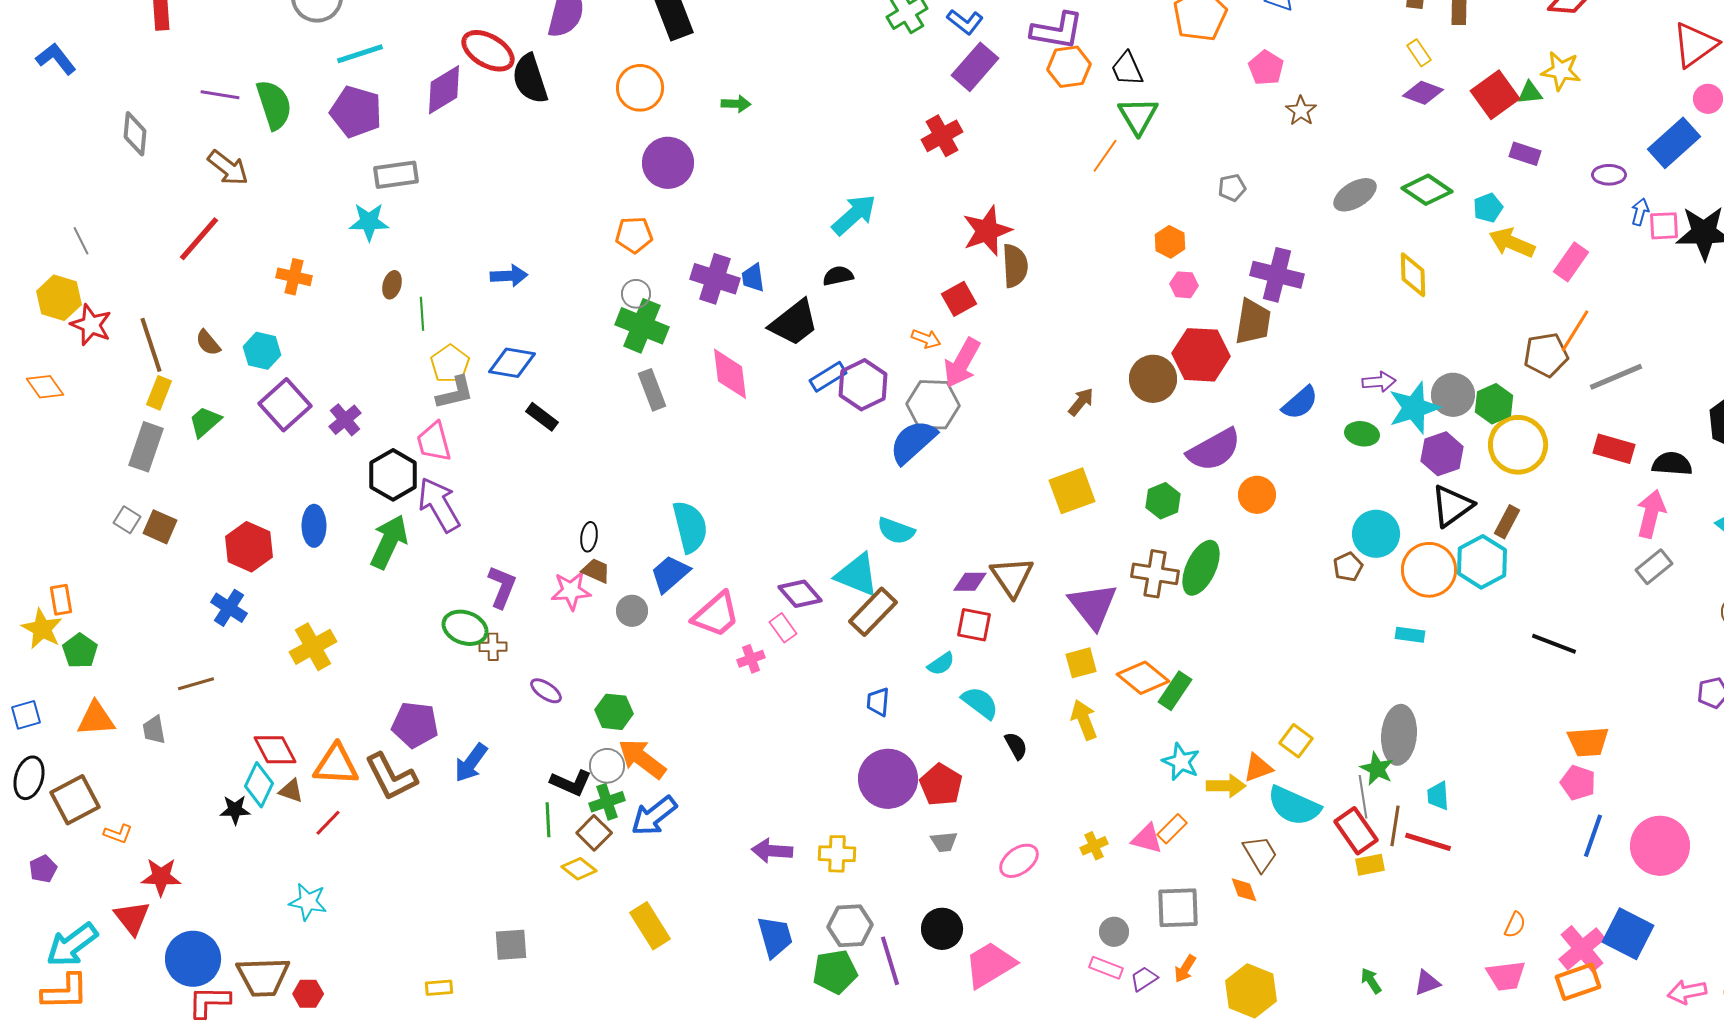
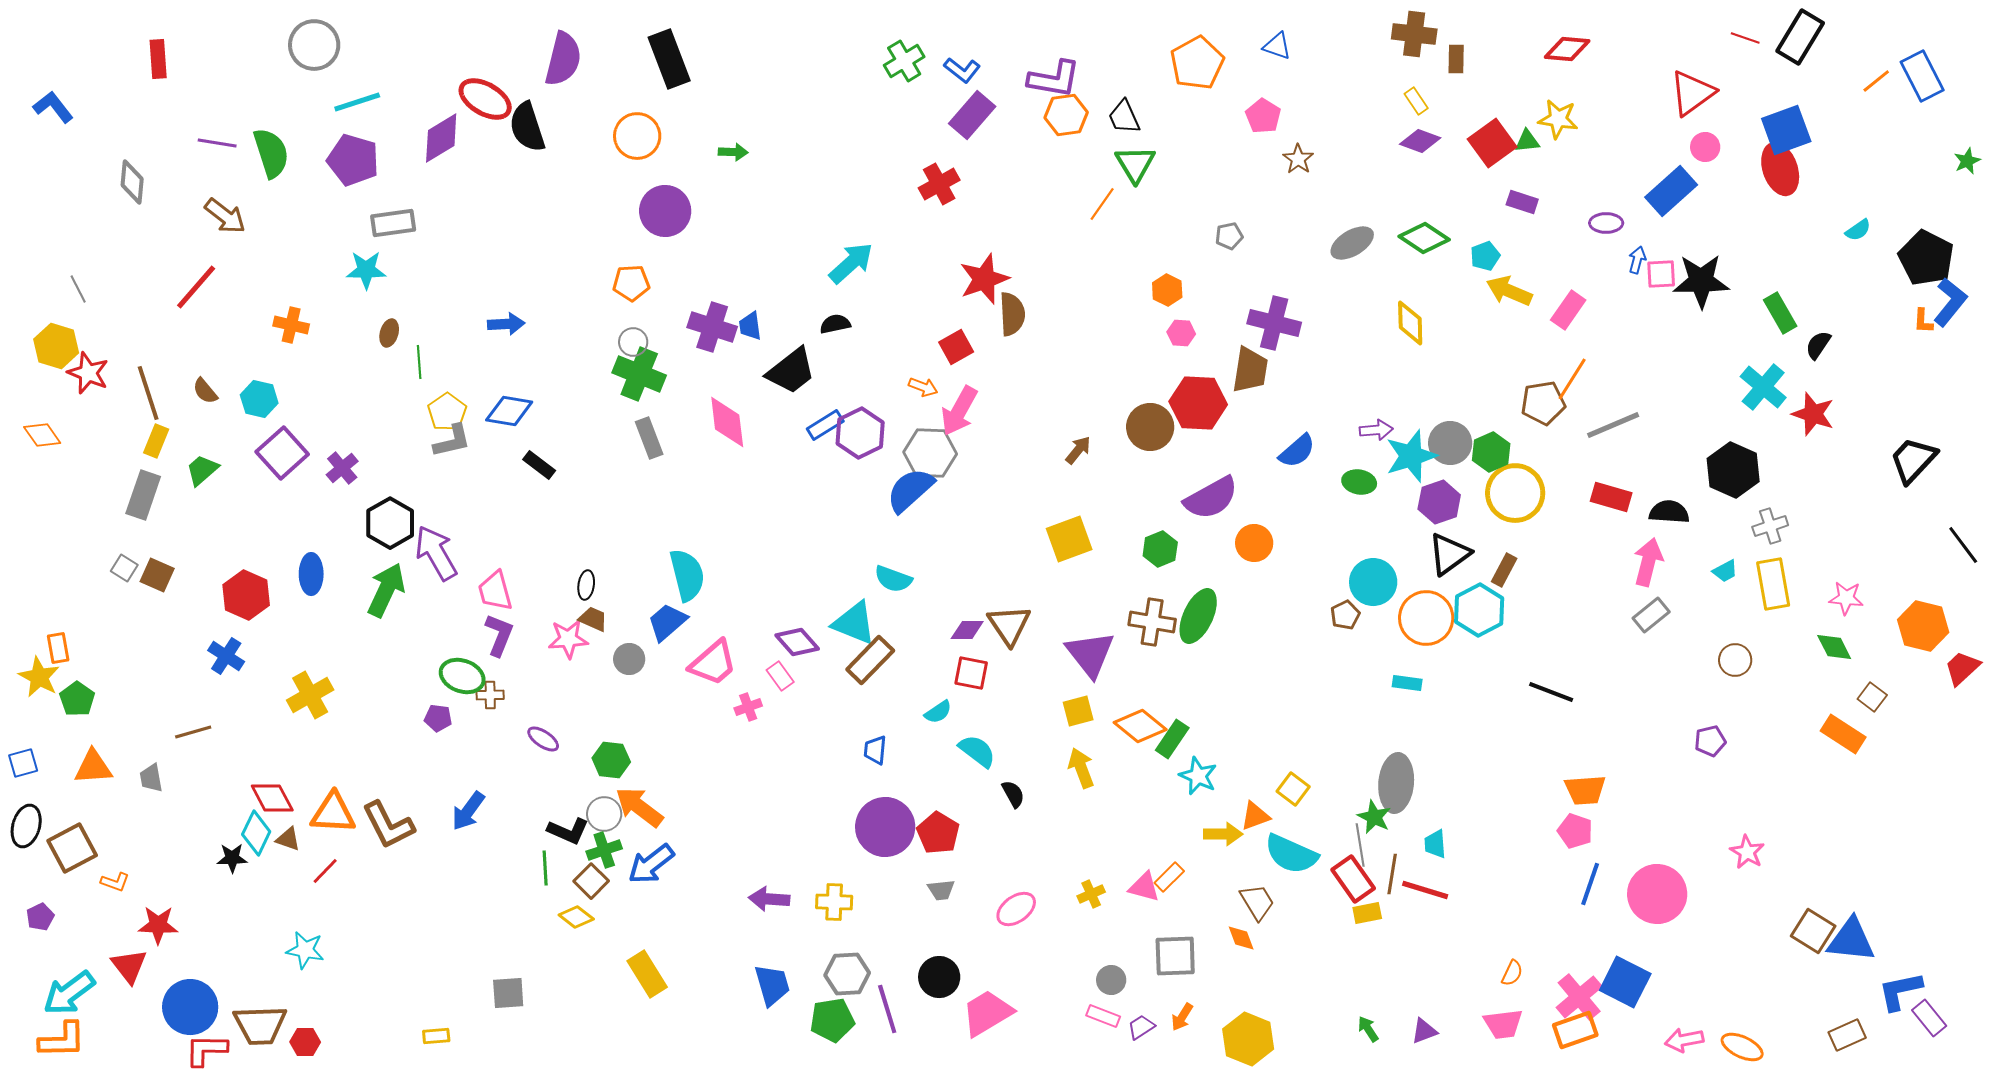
pink trapezoid: (434, 442) -> (495, 591), moved
purple pentagon: (415, 725) -> (438, 718), moved, size x0.6
cyan star: (1181, 762) -> (1198, 776), moved

